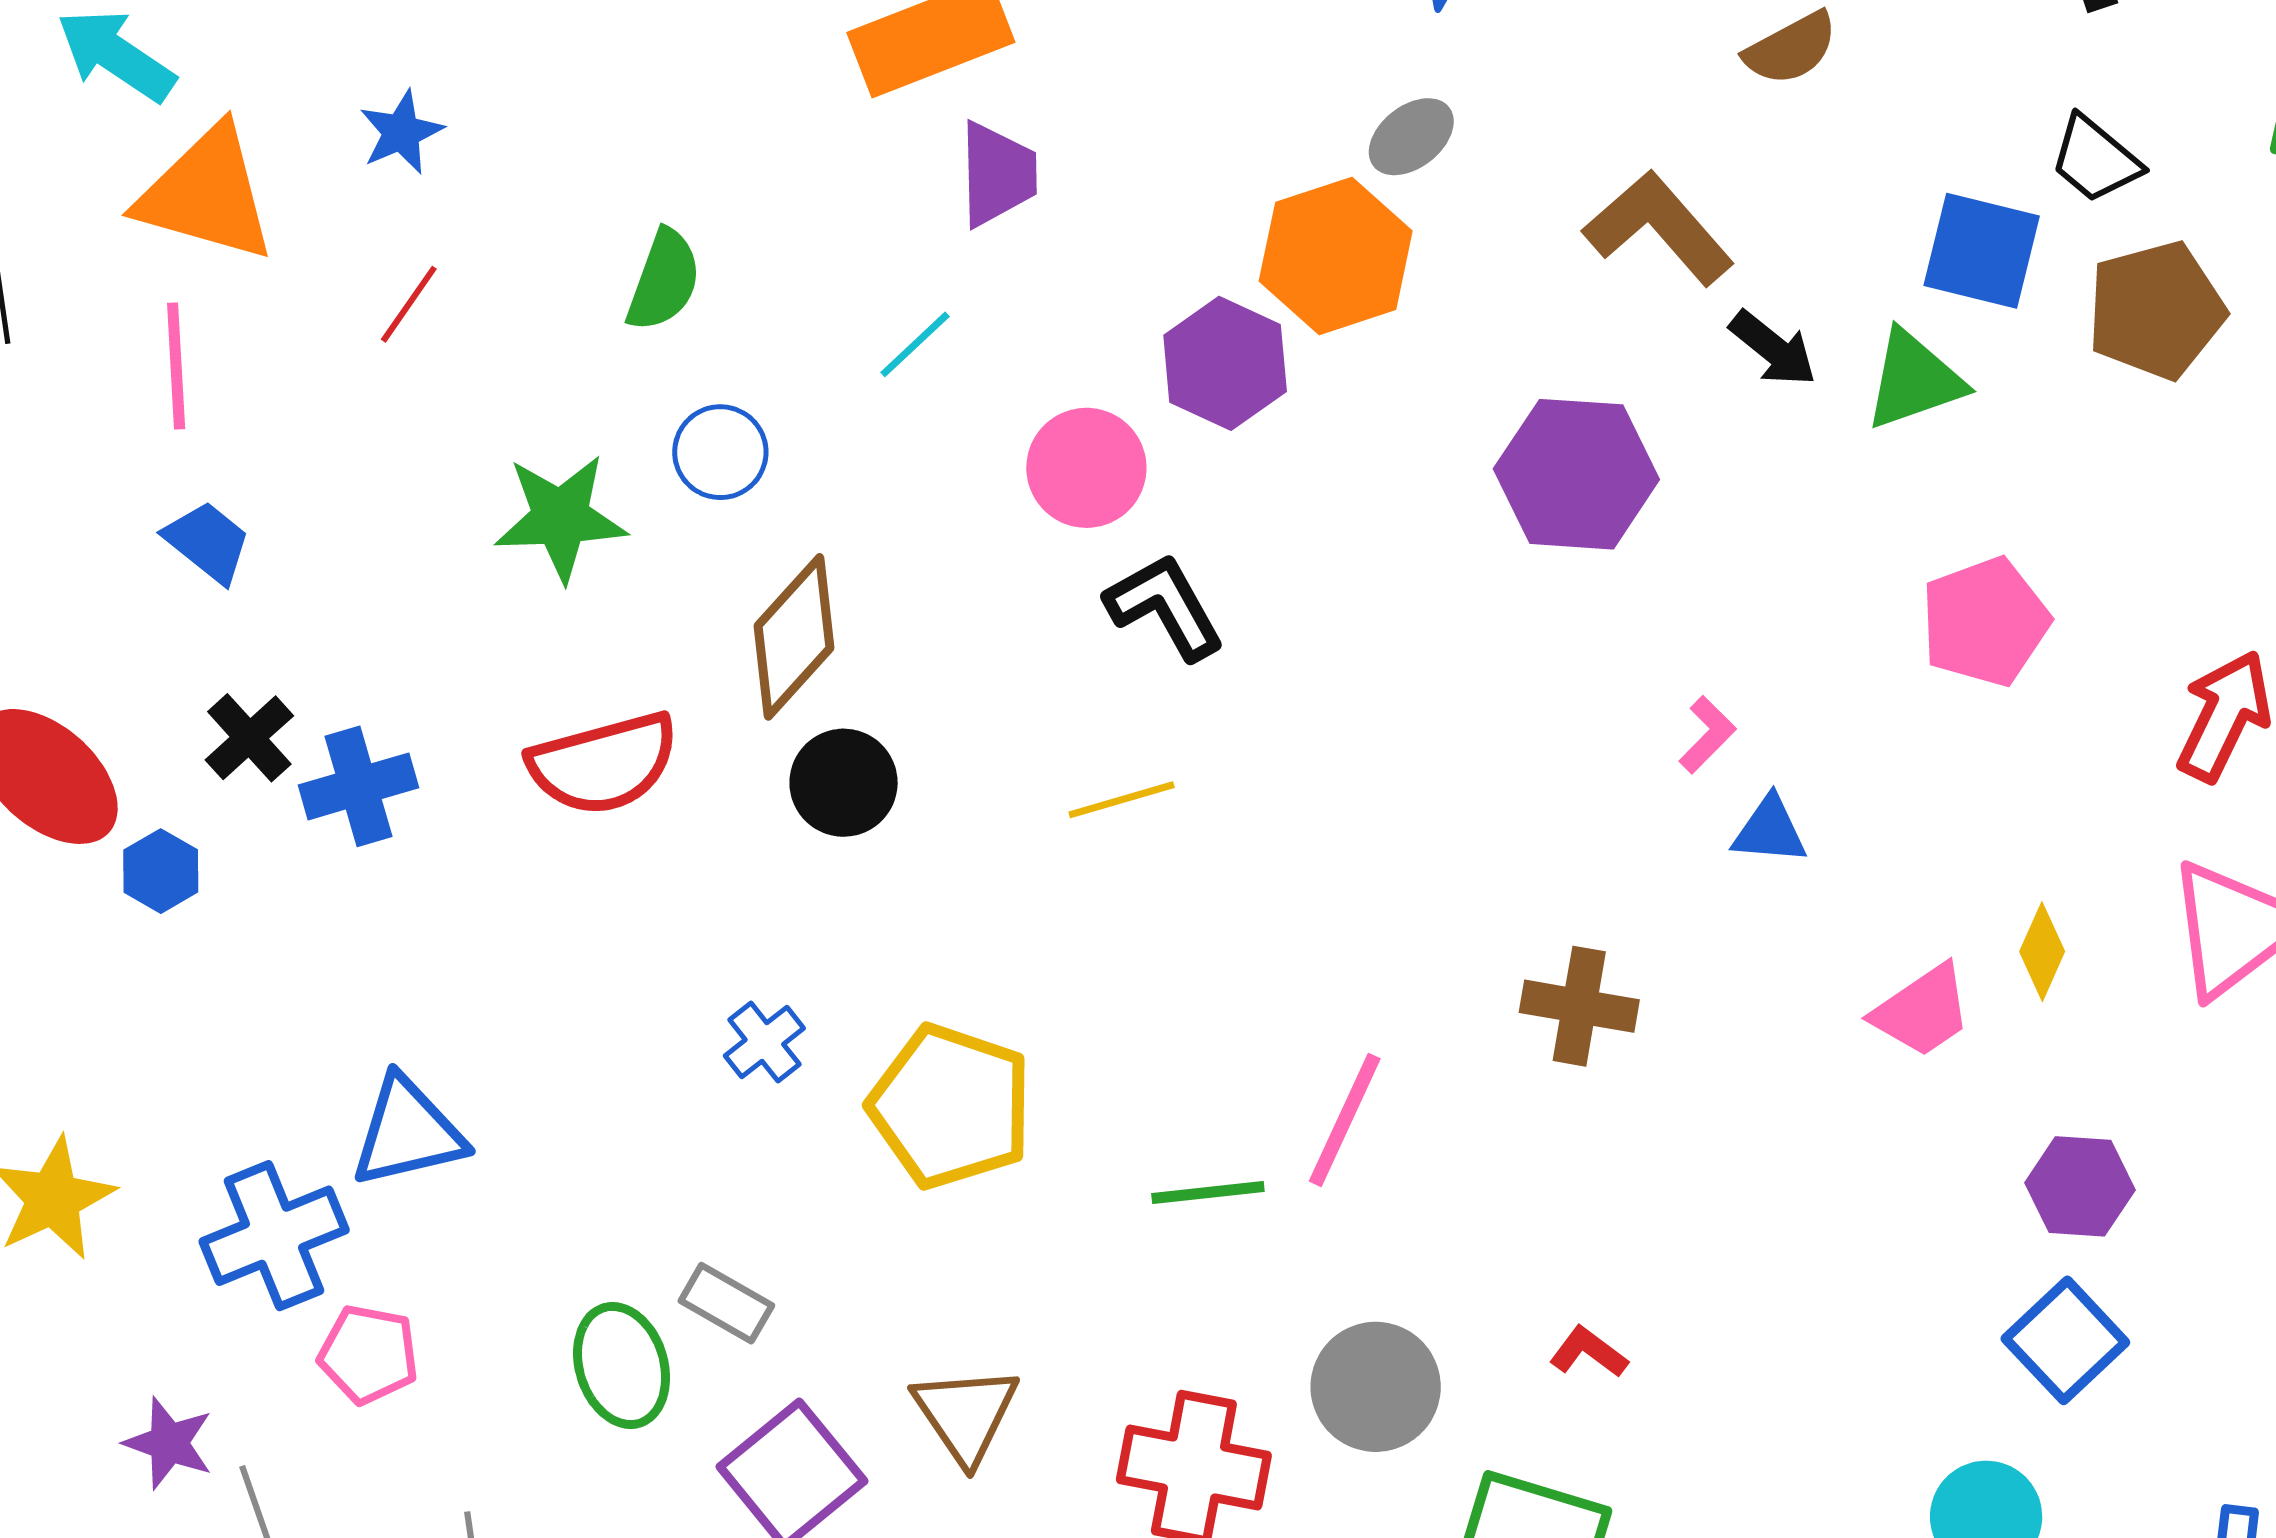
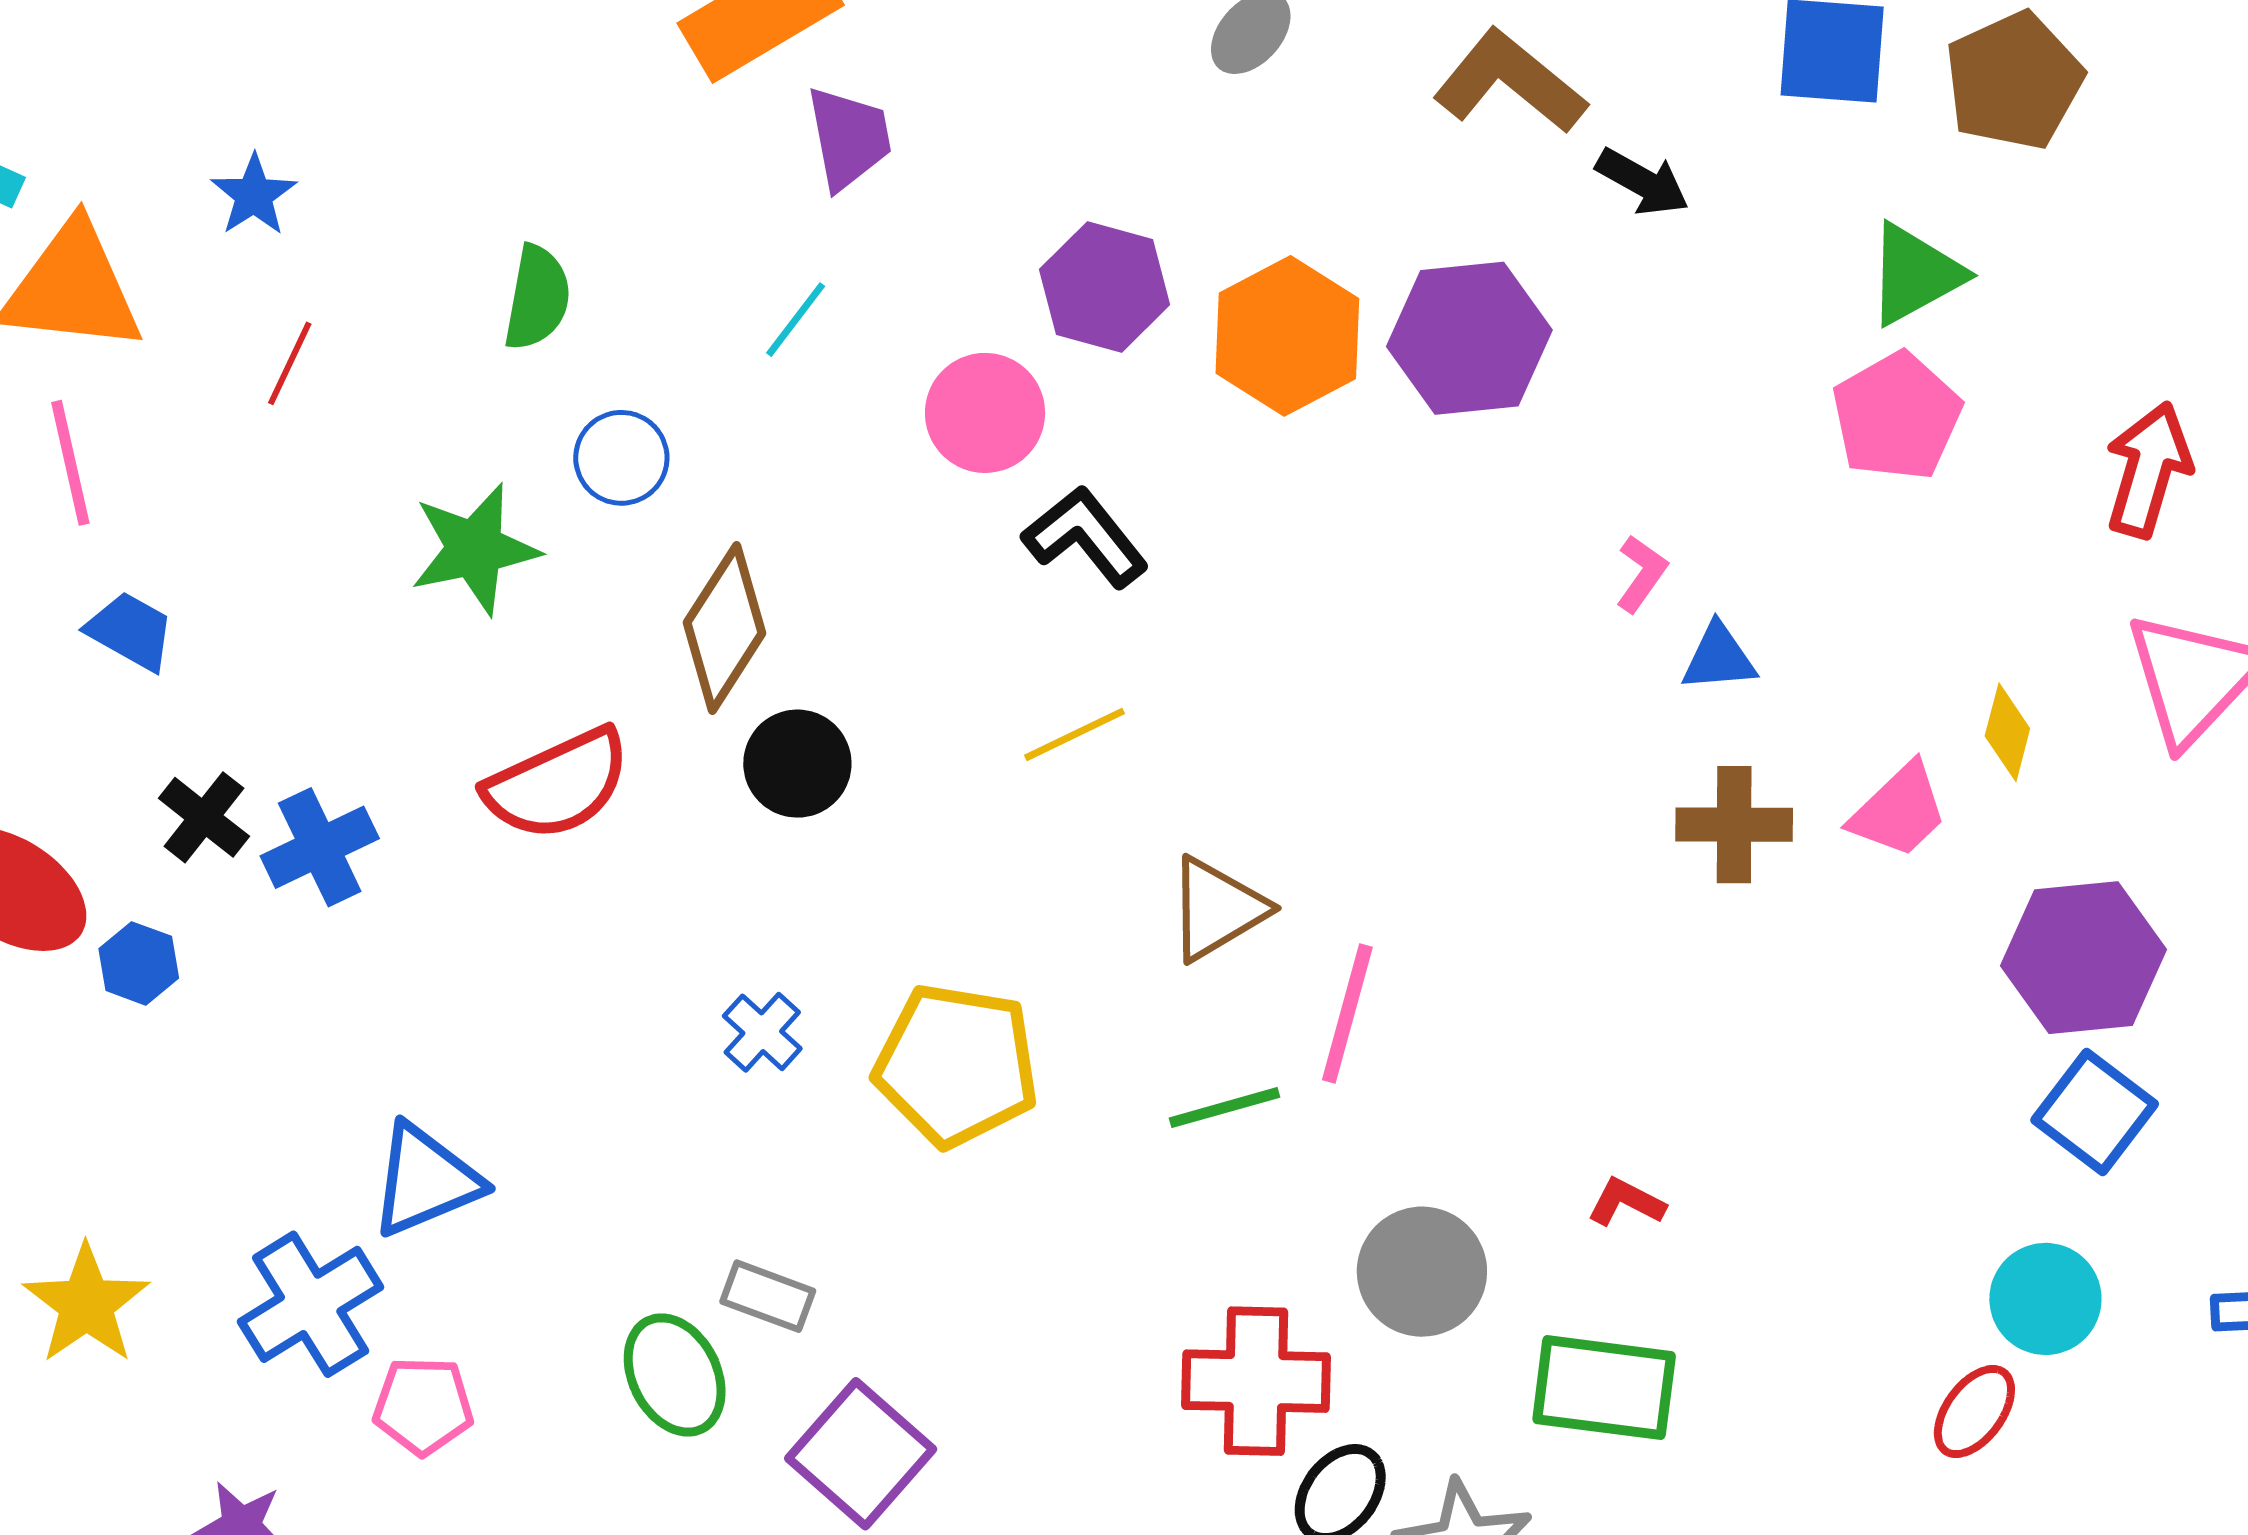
orange hexagon: (1336, 256) -> (1287, 336), moved
green triangle: (1914, 380) -> (1915, 274), moved
brown cross: (1579, 1006) -> (1734, 825), moved
purple hexagon: (2080, 1186) -> (2084, 958), size x1.5
brown triangle: (966, 1414) -> (1217, 909), moved, turned 43

